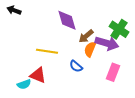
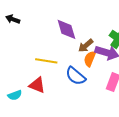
blue semicircle: (76, 66) -> (76, 76), size x1.5
cyan semicircle: (24, 84) -> (15, 95), moved

